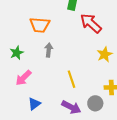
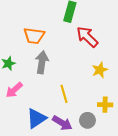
gray arrow: (49, 50) -> (42, 62), size x1.5
blue triangle: (34, 104) -> (36, 118), moved, size x1.5

